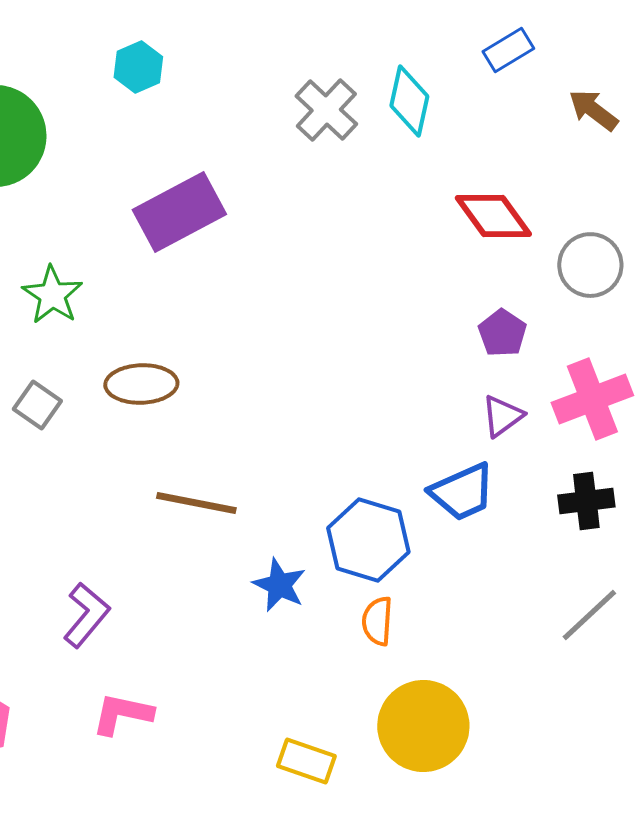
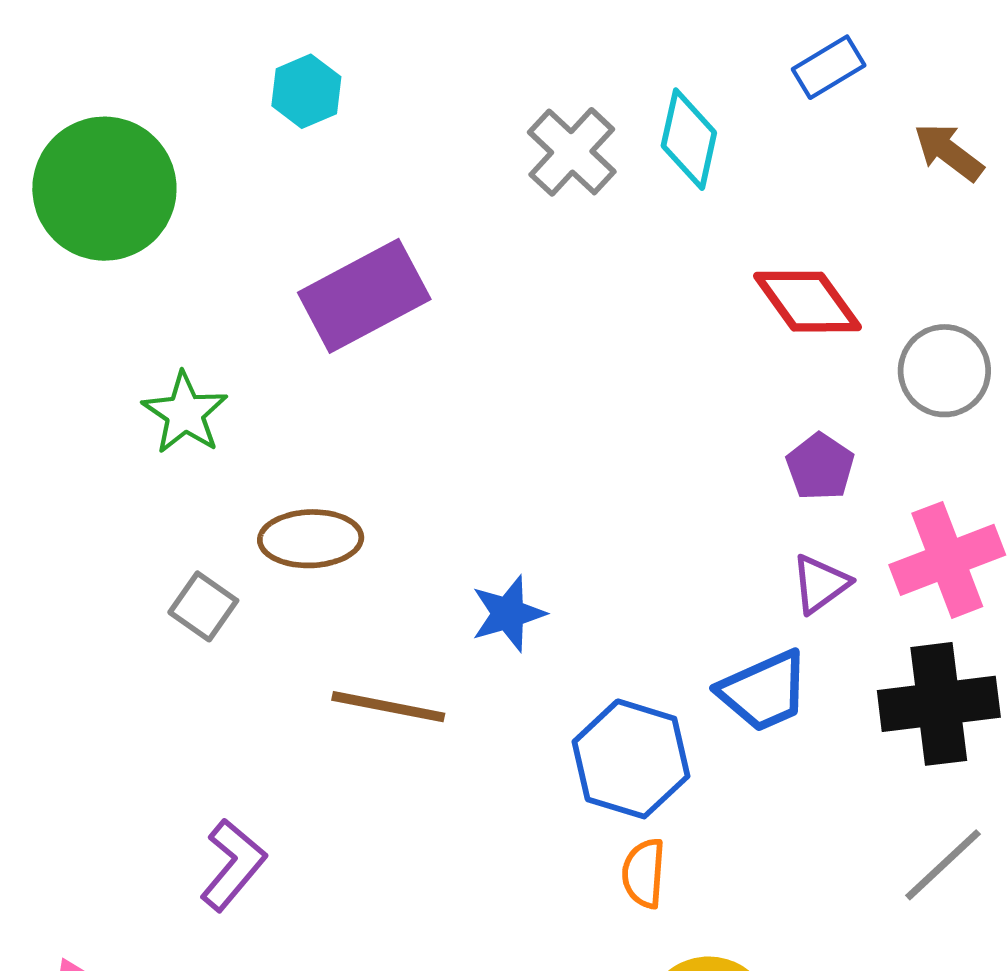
gray square: (37, 405) -> (203, 606), moved
black cross: (586, 501) -> (939, 704), size x1.5
blue star: (279, 585) -> (508, 614), moved, turned 30

